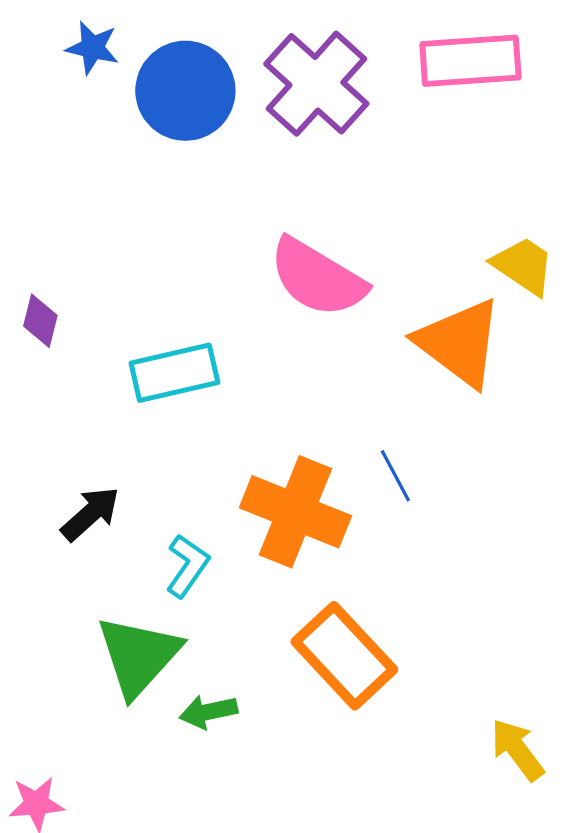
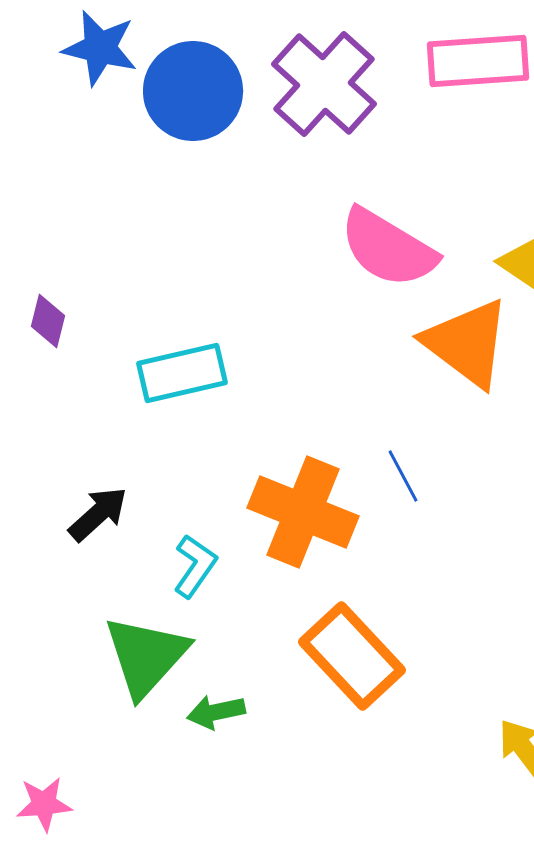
blue star: (92, 48) -> (100, 48), size x1.4
pink semicircle: (317, 278) -> (388, 248), moved

